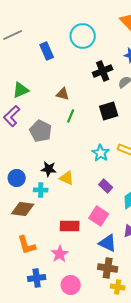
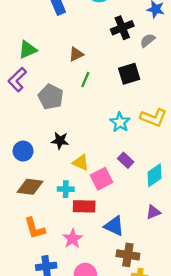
brown triangle: (63, 94) -> (76, 54), turned -40
yellow triangle: (67, 178) -> (81, 163), moved
cyan cross: (41, 190) -> (66, 189), moved
pink square: (99, 216) -> (101, 179), moved, turned 30
blue triangle: (108, 243) -> (114, 226), moved

